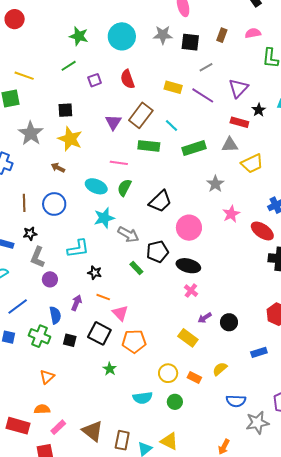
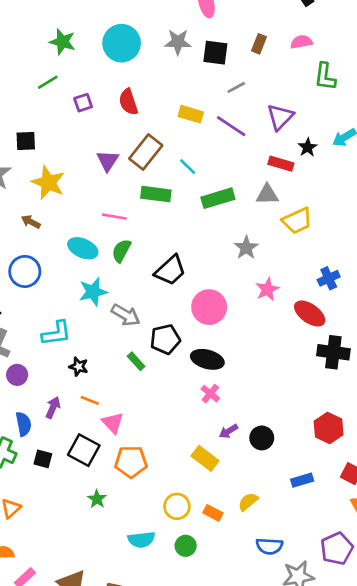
black square: (65, 110) -> (26, 141), moved

